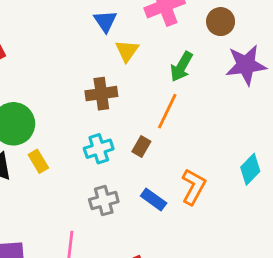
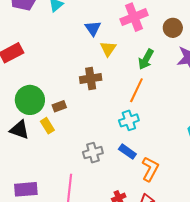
brown rectangle: (141, 147) -> (59, 106), moved, turned 40
cyan cross: (99, 149) -> (129, 120), moved
orange L-shape: (194, 187) -> (150, 169), moved

